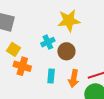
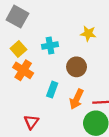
yellow star: (69, 21) -> (88, 34), size x0.6
cyan cross: (48, 42) -> (50, 46), moved

